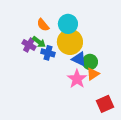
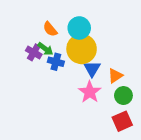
blue triangle: (79, 59) -> (92, 69), turned 35
green circle: (90, 62) -> (123, 96), moved
orange triangle: (93, 74) -> (115, 76), moved

